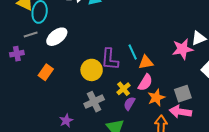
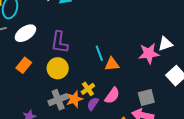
purple L-shape: (110, 59) -> (59, 42), moved
orange rectangle: (46, 72) -> (24, 65), moved
pink semicircle: (145, 82) -> (112, 96), moved
orange star: (156, 98) -> (74, 99), moved

